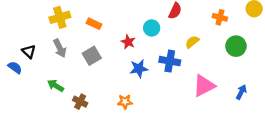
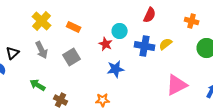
yellow cross: (60, 17) -> (42, 21), turned -30
cyan circle: (152, 28) -> (120, 31), moved
black triangle: (29, 51) -> (13, 53), turned 32
blue cross: (170, 61) -> (145, 46), moved

